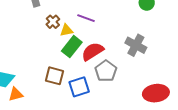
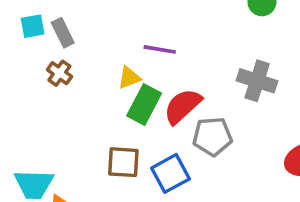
brown cross: (53, 22) -> (59, 73), moved
gray pentagon: (106, 71) -> (212, 136), turned -30

